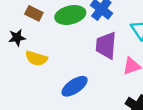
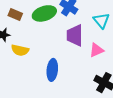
blue ellipse: (75, 86) -> (52, 70), turned -45

